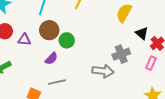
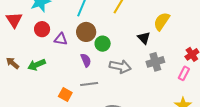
black triangle: (142, 33) -> (144, 38), moved
purple semicircle: (51, 59) -> (86, 60), turned -72
gray arrow: (103, 71) -> (120, 67), moved

